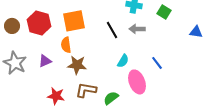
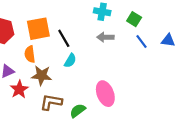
black line: (112, 30) -> (64, 38), moved
cyan semicircle: (123, 61) -> (70, 61), moved
blue line: (157, 63) -> (141, 41), moved
red star: (56, 96) -> (19, 89), moved, turned 30

